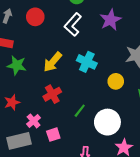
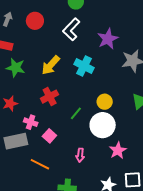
purple star: (110, 20) -> (108, 39), moved
yellow circle: (116, 81) -> (105, 102), moved
pink cross: (34, 121) -> (31, 122), turned -32
pink square: (53, 135) -> (49, 136), turned -32

